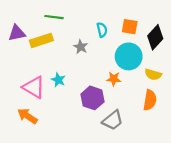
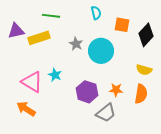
cyan semicircle: (102, 30) -> (96, 13), moved
cyan circle: (129, 56) -> (101, 51), moved
orange star: (114, 79) -> (116, 90), moved

